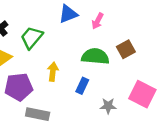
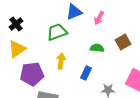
green trapezoid: (32, 38) -> (57, 32), moved, turned 30
green semicircle: (95, 56) -> (97, 48), size x0.6

